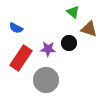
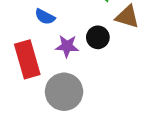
blue semicircle: (16, 28) -> (45, 17), moved
red rectangle: (21, 58) -> (27, 59), turned -50

